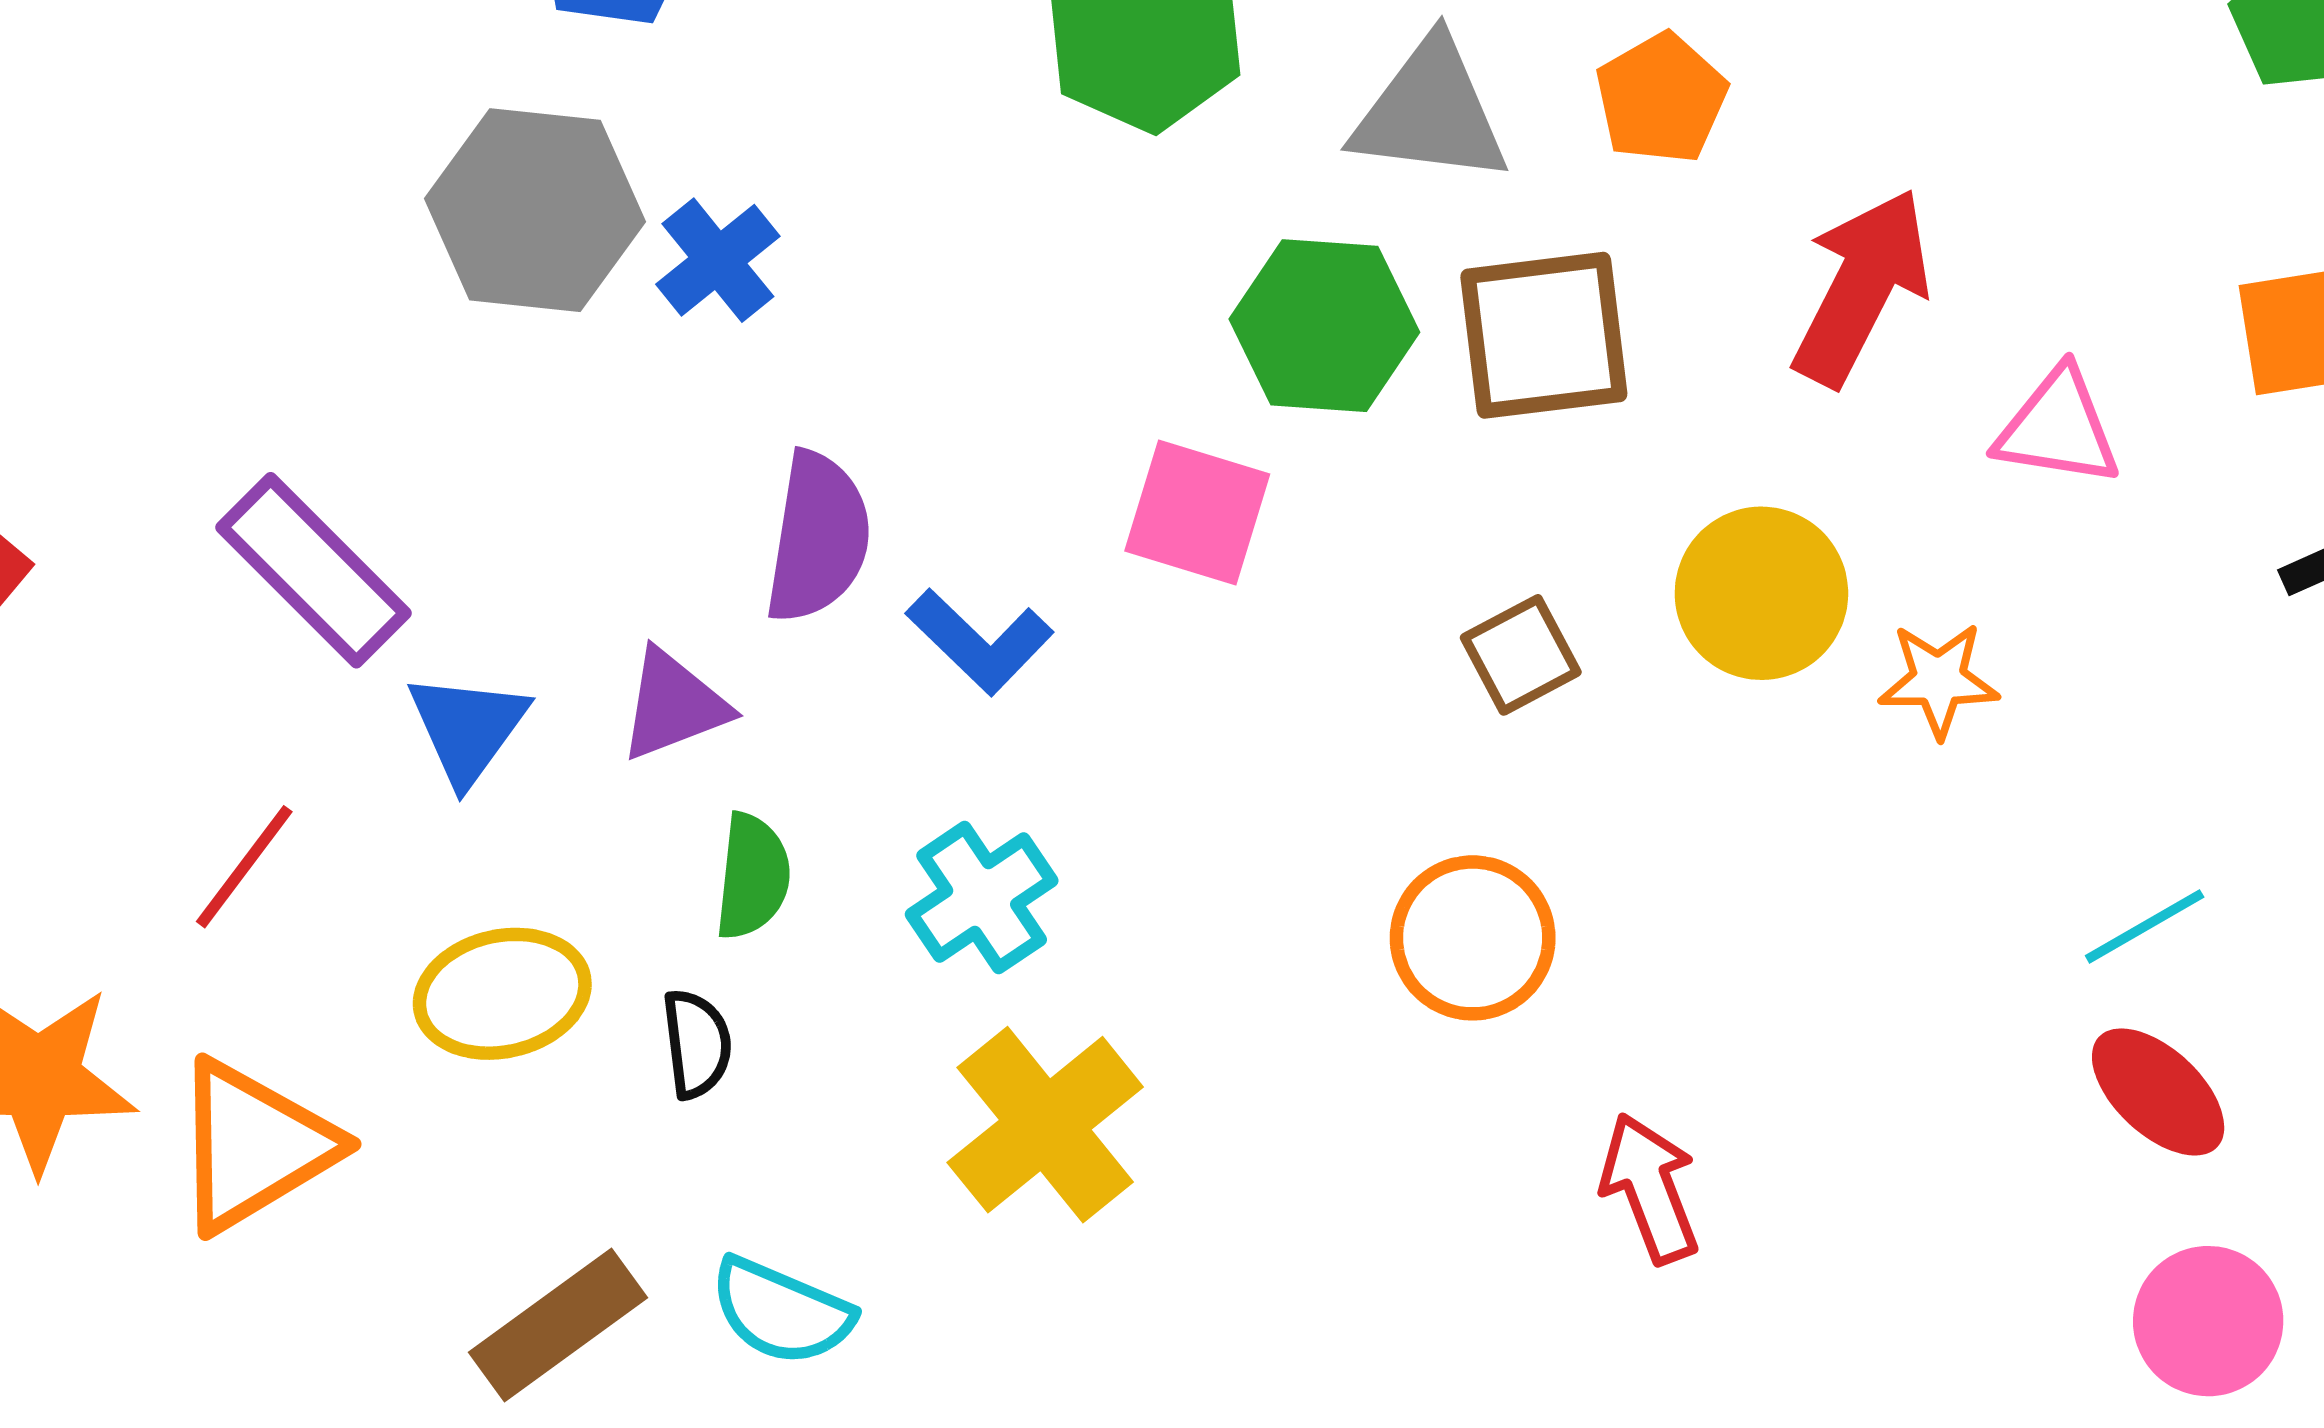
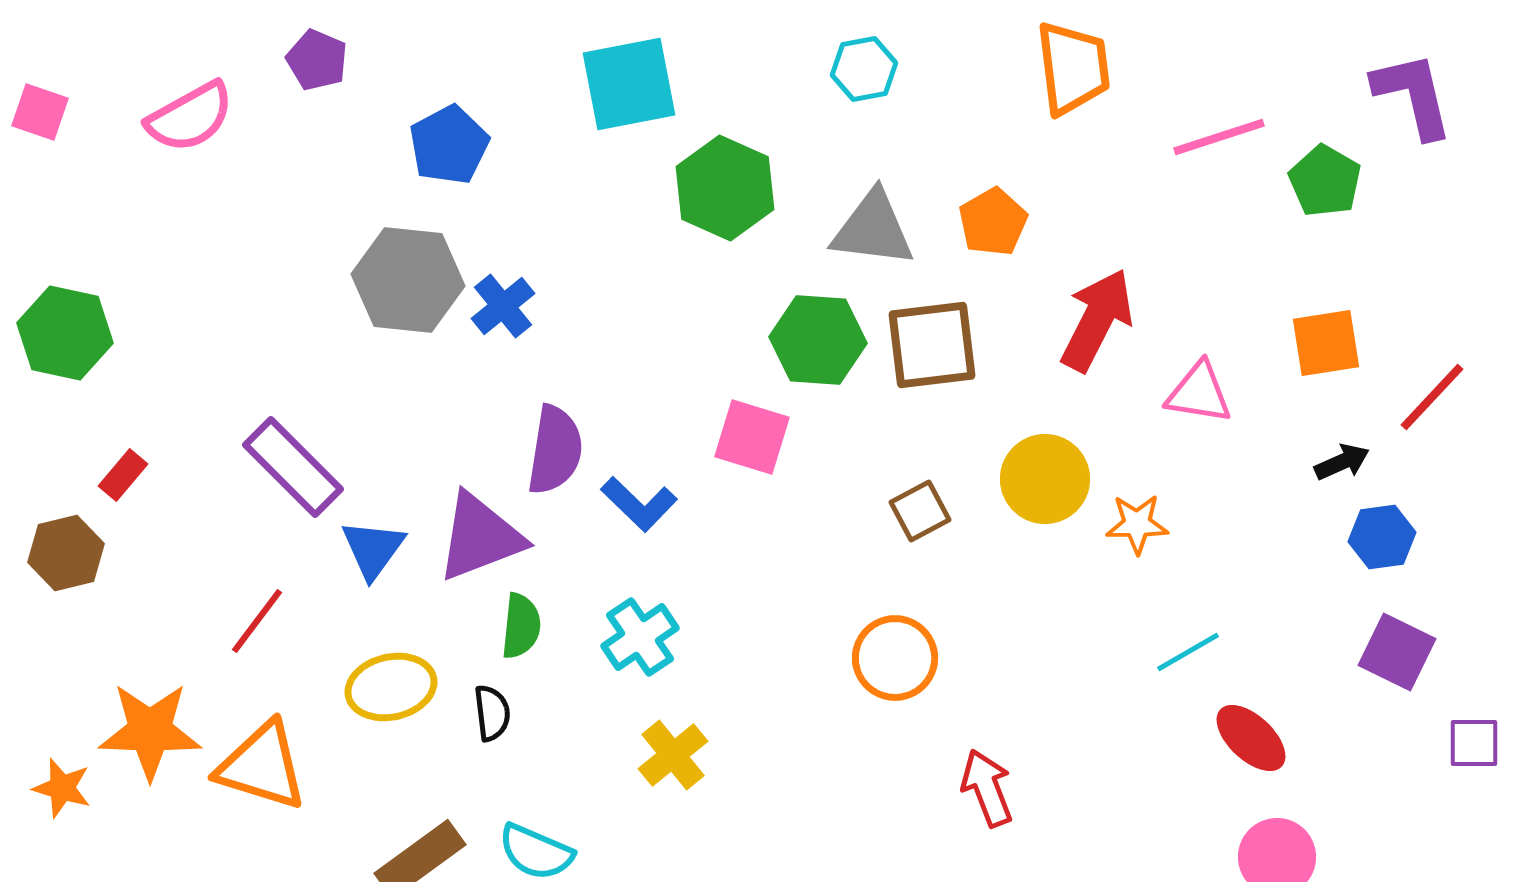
purple triangle: (674, 705) -> (480, 537), size x1.5
cyan line: (2145, 926) -> (1188, 652), moved
yellow cross: (1045, 1125) -> (673, 755), size x0.7
orange triangle: (254, 1146) -> (262, 766), turned 48

